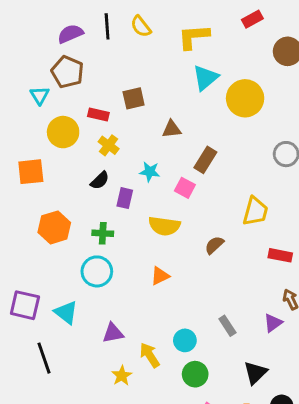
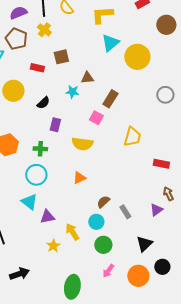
yellow circle: (63, 132) -> (13, 91), moved
yellow cross: (109, 145) -> (44, 30), moved
cyan star: (150, 172) -> (72, 92), moved
black semicircle: (100, 180) -> (43, 103), moved
yellow trapezoid: (255, 211) -> (132, 137), moved
brown semicircle: (214, 245) -> (103, 202), moved
cyan triangle: (66, 313) -> (29, 202), moved

